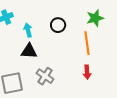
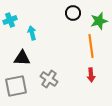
black circle: (58, 25) -> (73, 13), moved
black triangle: (29, 51) -> (22, 58), moved

